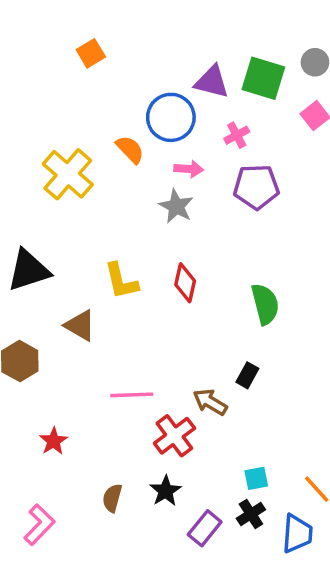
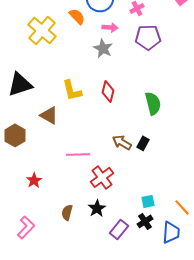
brown arrow: (210, 402) -> (122, 142), moved

